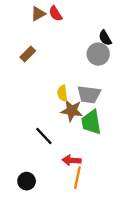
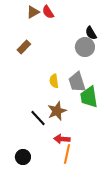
gray trapezoid: (89, 94) -> (77, 82), turned 65
brown star: (72, 111) -> (57, 111), moved, turned -30
green trapezoid: (91, 122) -> (89, 97), moved

